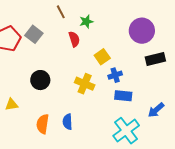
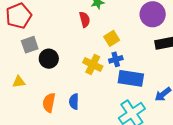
gray square: (34, 34) -> (30, 45), moved, turned 30
blue cross: (115, 75) -> (116, 59), moved
blue rectangle: (123, 96) -> (131, 78), size x1.4

